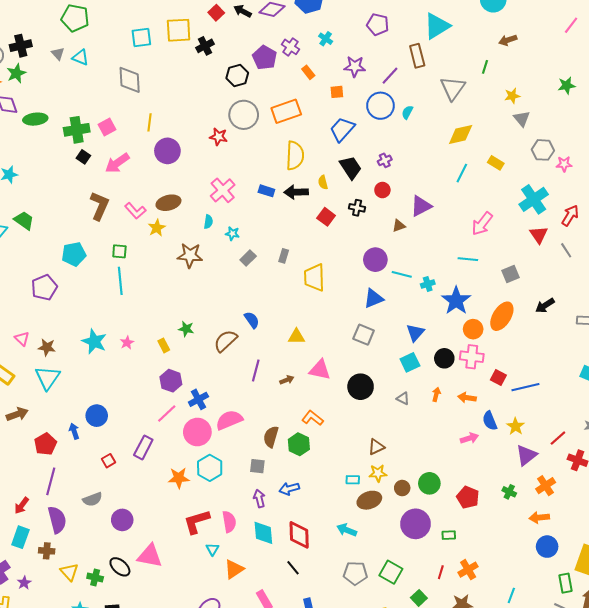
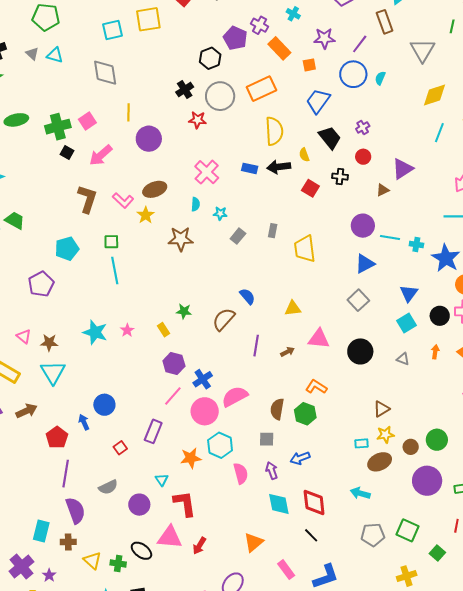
black cross: (205, 46) -> (185, 90), moved
orange rectangle: (308, 72) -> (279, 48), size x1.6
cyan cross: (428, 284) -> (416, 245), turned 32
gray square: (364, 335) -> (358, 300), turned 30
red arrow: (22, 506) -> (199, 546), moved
red L-shape: (197, 522) -> (185, 503), moved, turned 104
pink semicircle: (229, 522) -> (241, 473), moved
cyan triangle: (212, 549) -> (162, 480), moved

